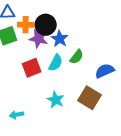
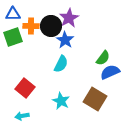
purple star: (39, 39) -> (69, 18), moved, turned 30
green semicircle: (77, 57) -> (103, 58), moved
red square: (32, 68) -> (25, 88), moved, turned -30

